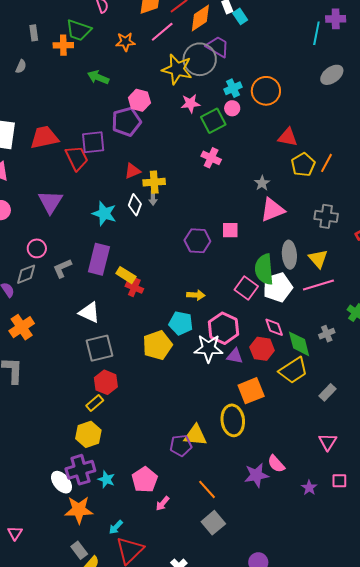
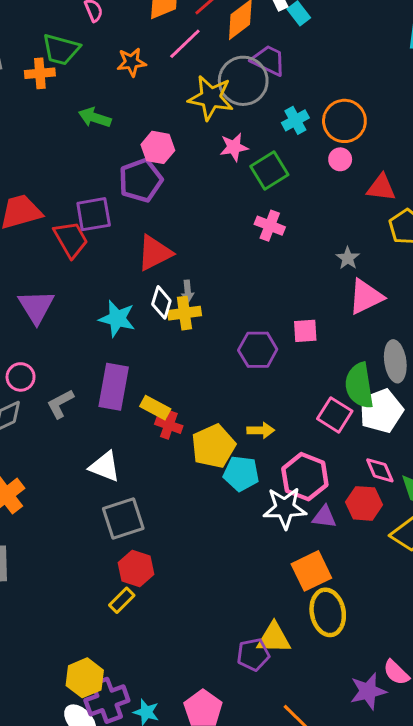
pink circle: (232, 108) -> (340, 159), moved
red triangle: (132, 171) -> (155, 253), size x1.5
yellow cross: (154, 182) -> (184, 313), moved
yellow pentagon: (157, 345) -> (213, 446), moved
orange square: (251, 391) -> (311, 571), moved
yellow hexagon: (88, 434) -> (85, 678), moved

